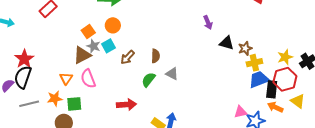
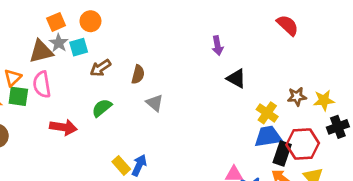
brown star: (245, 48) -> (297, 97), moved
yellow star: (285, 57) -> (324, 100), moved
yellow cross: (254, 63) -> (267, 113), turned 35
green semicircle: (148, 80) -> (102, 108), moved
green square: (74, 104) -> (18, 96), moved
red arrow: (126, 105) -> (63, 127), moved

